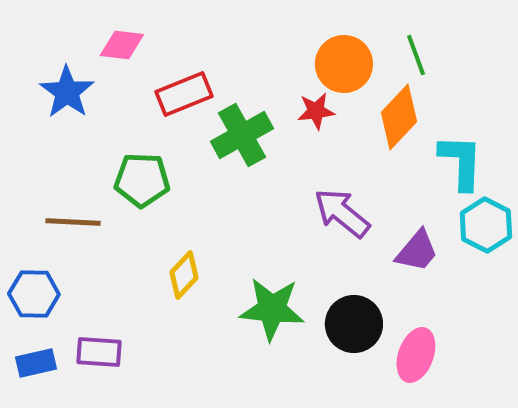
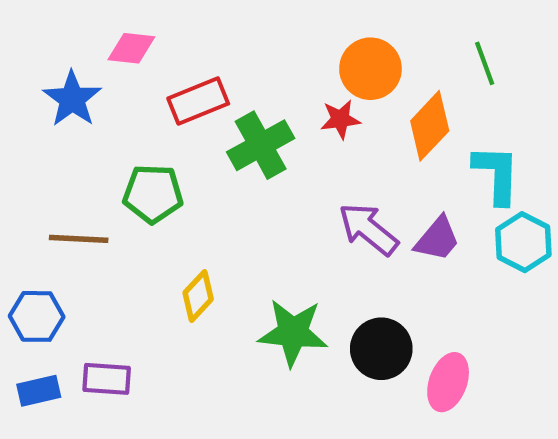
green line: (416, 55) -> (485, 63), moved
purple trapezoid: (417, 251) -> (437, 239), moved

